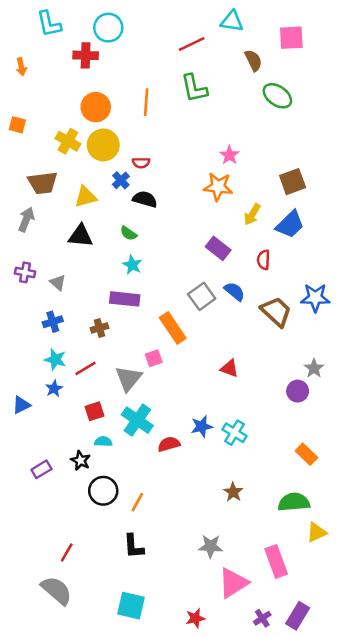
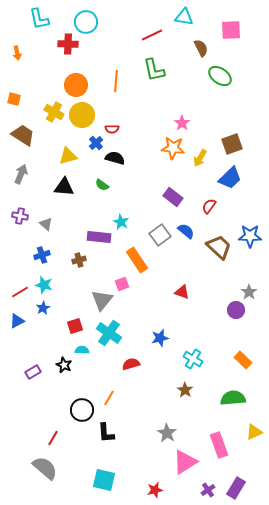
brown trapezoid: (43, 183) -> (23, 135), moved, turned -140
yellow arrow: (252, 214) -> (200, 158), moved
red semicircle: (264, 260) -> (209, 206), turned 35
cyan star: (132, 265) -> (121, 222), moved
red line: (86, 368) -> (20, 292), moved
cyan cross: (234, 433) -> (193, 359), moved
red semicircle: (169, 444) -> (131, 364), moved
black circle: (103, 491) -> (82, 410), moved
yellow triangle: (317, 532) -> (254, 432), moved
gray star: (211, 546) -> (167, 433), turned 30

